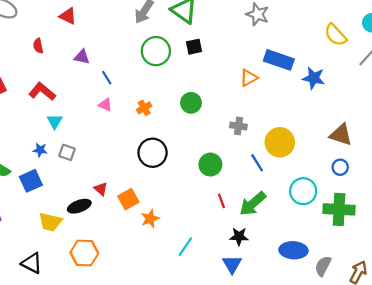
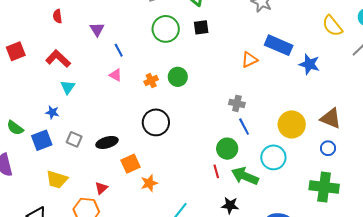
purple triangle: (82, 57) -> (97, 29), turned 42
green circle: (191, 103) -> (178, 77), moved
yellow circle: (280, 142) -> (292, 124), moved
gray square: (67, 152) -> (74, 139), moved
blue line: (257, 163) -> (244, 127), moved
green circle: (210, 165) -> (227, 149), moved
red triangle: (101, 189) -> (101, 188), moved, turned 32
cyan circle: (303, 191) -> (273, 157), moved
green arrow: (253, 204) -> (245, 176), turned 60
black ellipse: (79, 206) -> (107, 142), moved

